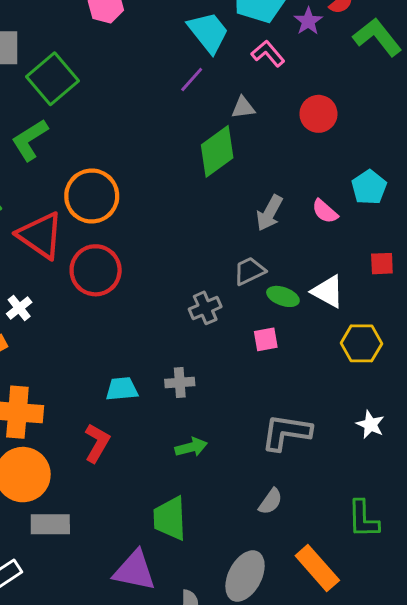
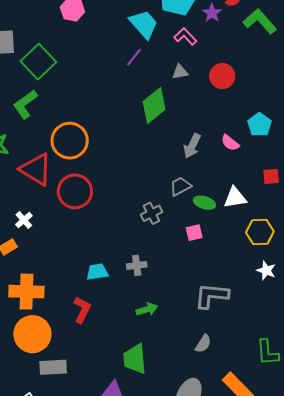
gray triangle: (243, 108) -> (180, 72), moved
white triangle: (328, 291) -> (235, 198), turned -35
white star: (370, 424) -> (266, 271), moved

